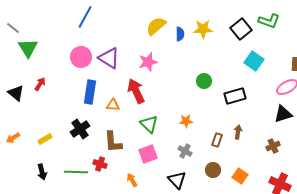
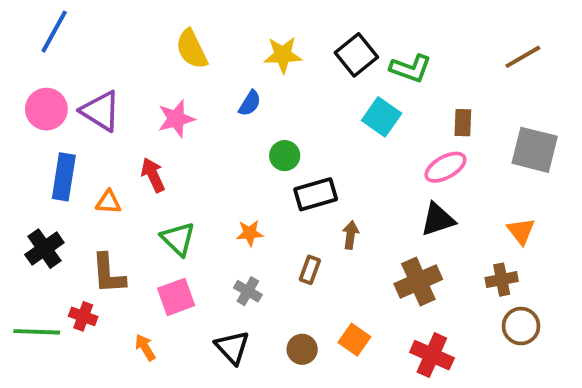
green L-shape: (269, 21) -> (411, 68), moved
yellow semicircle: (156, 26) -> (192, 49), turned -75
blue semicircle: (180, 34) -> (250, 103), moved, turned 32
red arrow: (136, 91) -> (153, 175), size x0.7
black rectangle: (235, 96) -> (316, 194), moved
brown arrow: (238, 132) -> (351, 235), moved
brown cross: (273, 146) -> (418, 281), size x1.6
brown circle: (213, 170) -> (302, 349), moved

